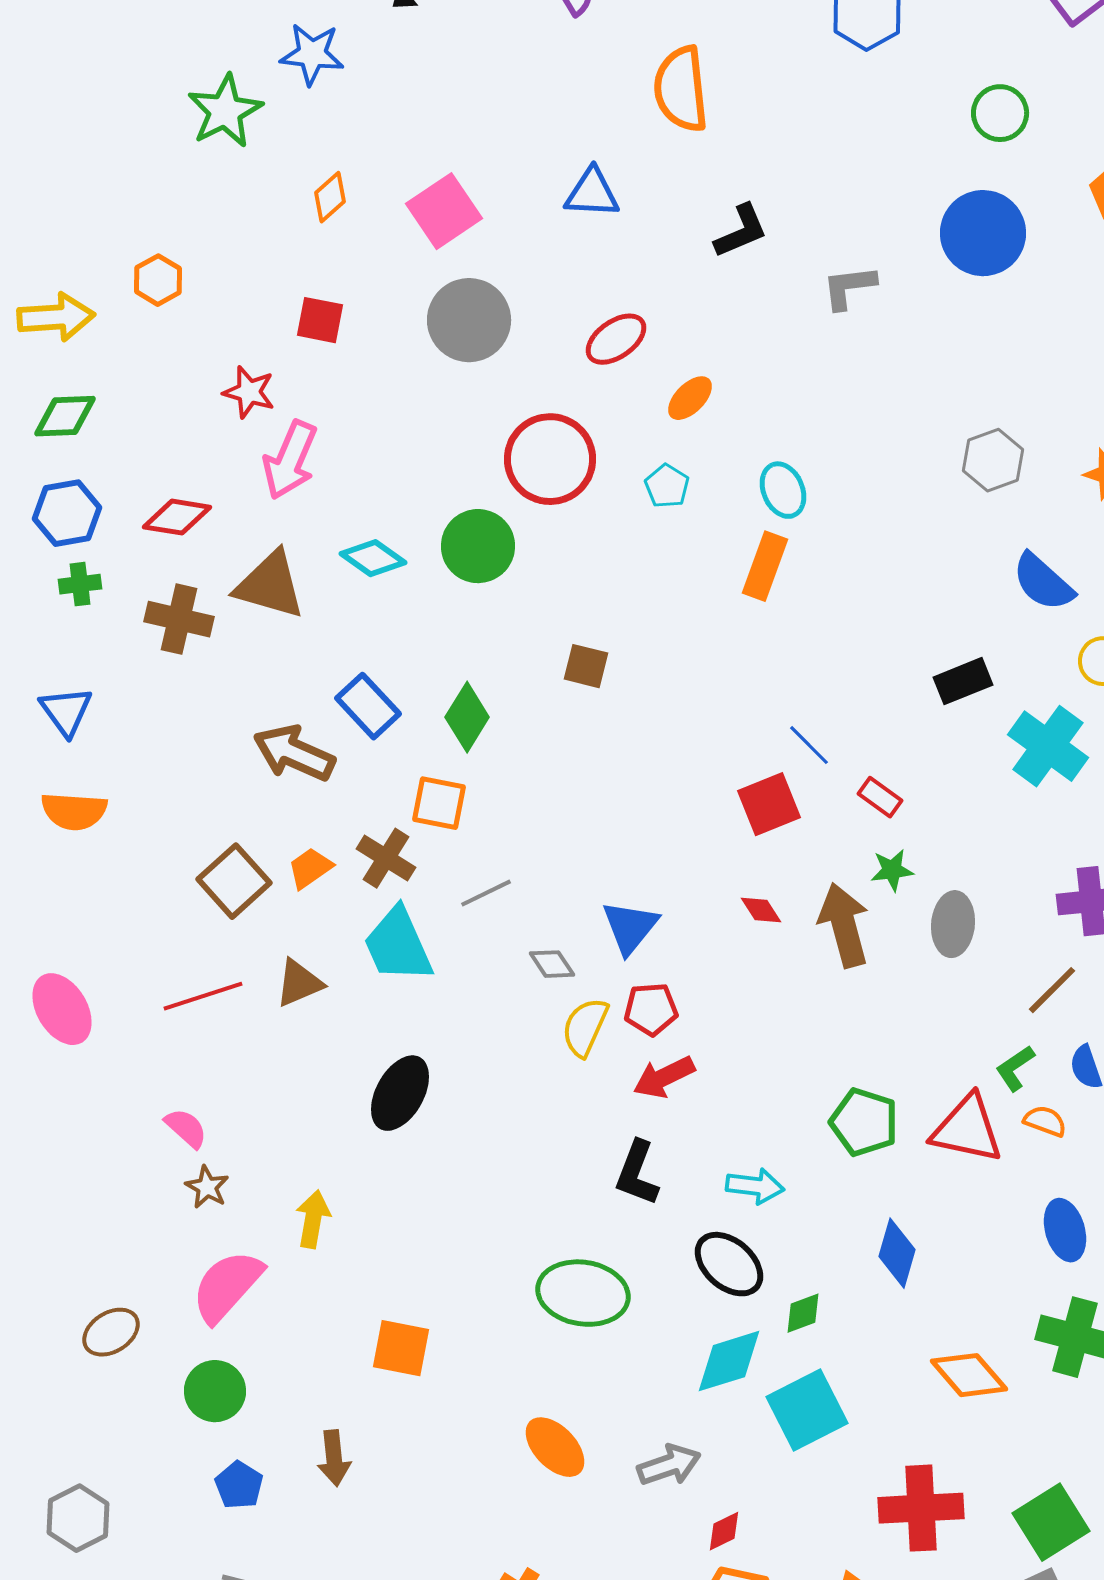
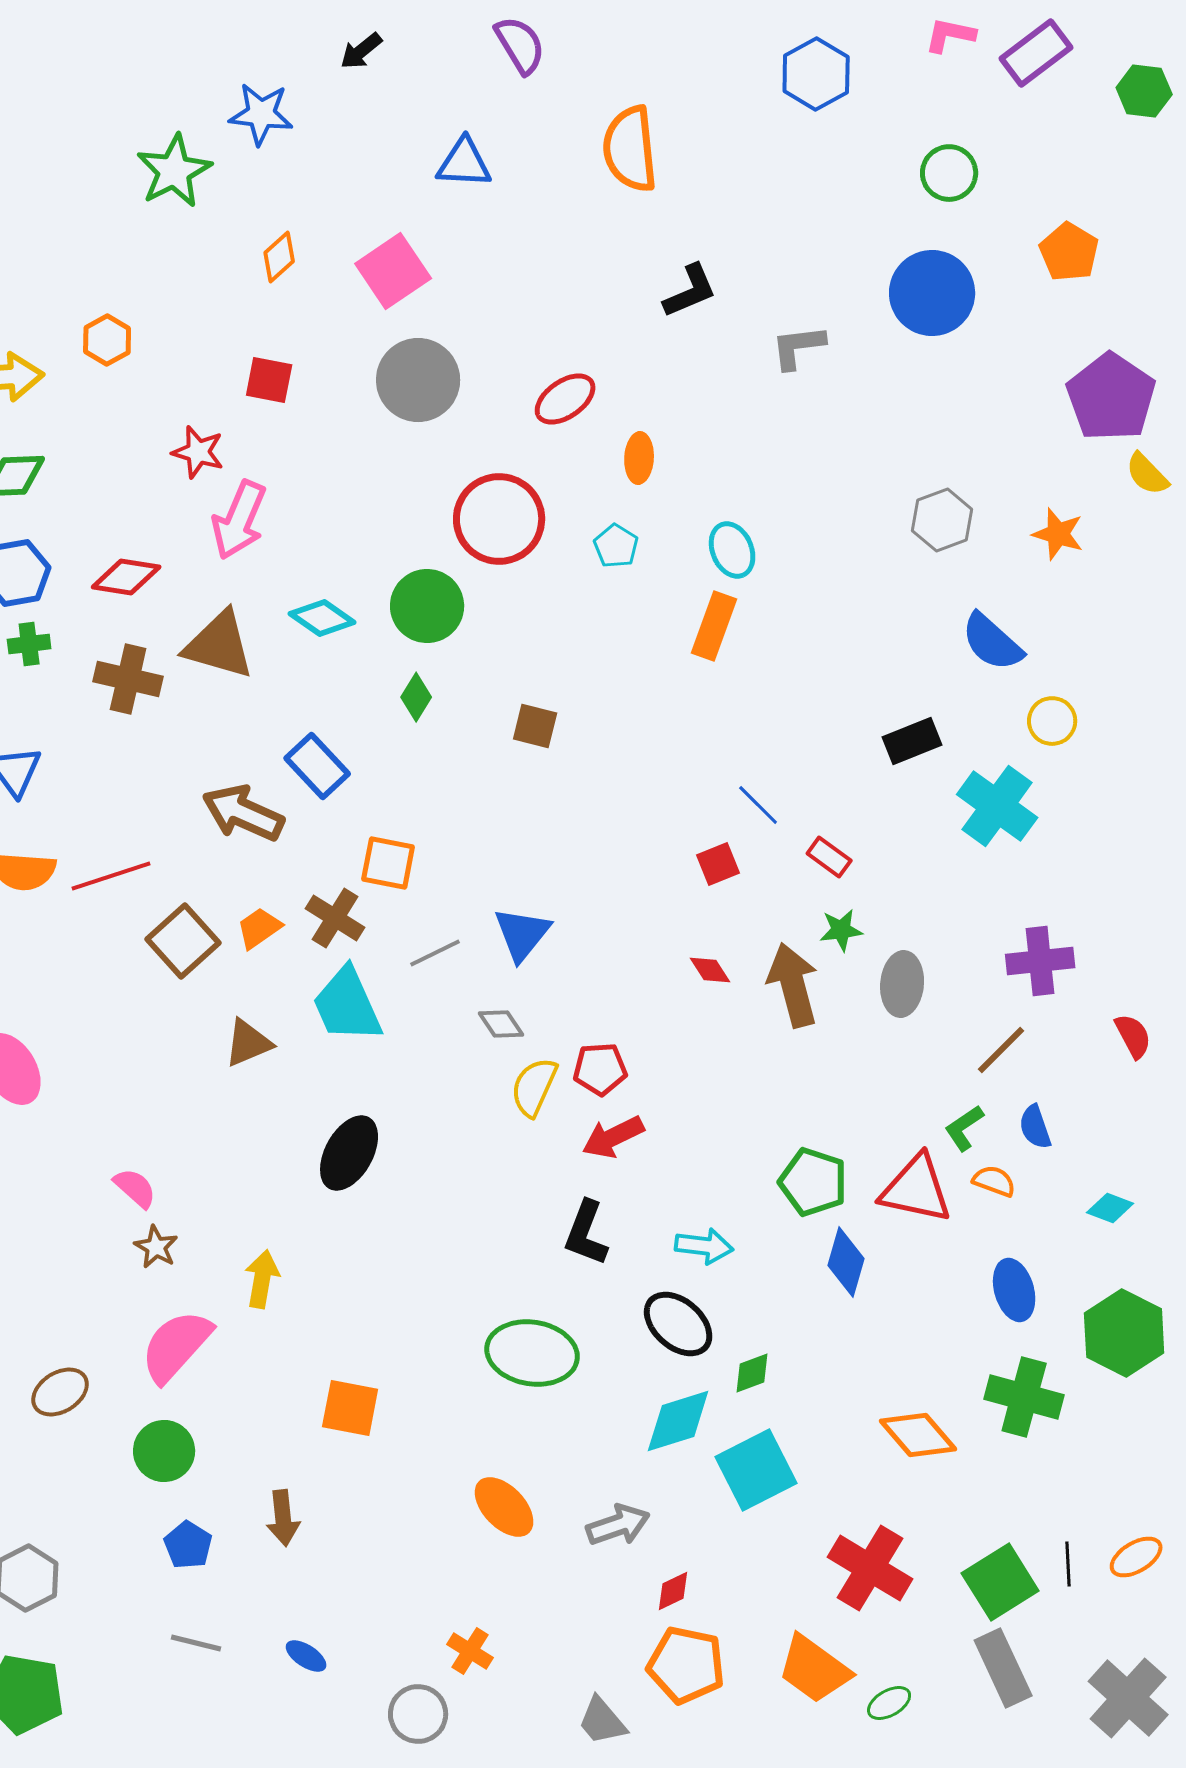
blue triangle: (592, 193) -> (464, 163), moved
orange ellipse: (690, 398) -> (639, 458), turned -42
green diamond: (467, 717) -> (416, 697), moved, size x0.7
red square: (769, 804) -> (718, 864), size x0.7
blue triangle: (630, 927) -> (522, 934), moved
red line: (203, 996) -> (111, 876), moved
blue diamond: (897, 1253) -> (846, 1262), moved
red cross: (921, 1508) -> (870, 1568), turned 34

